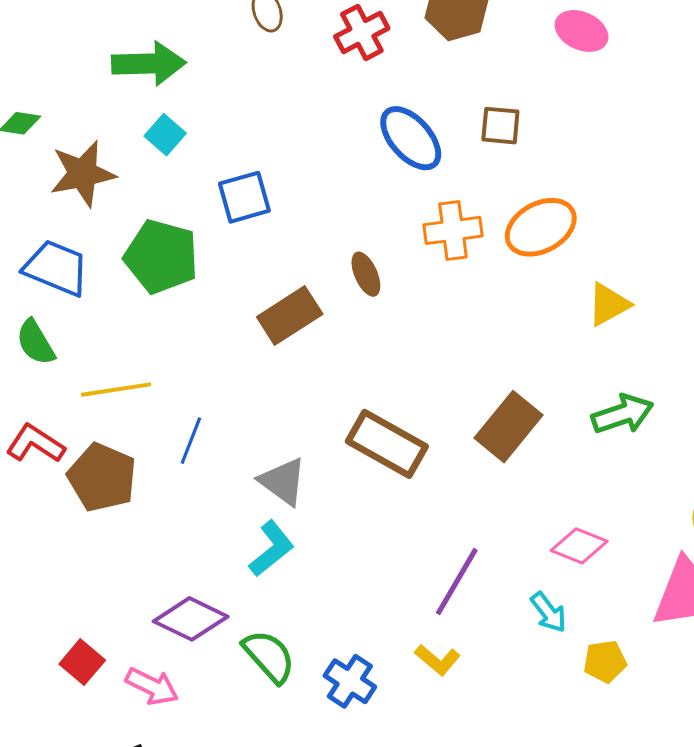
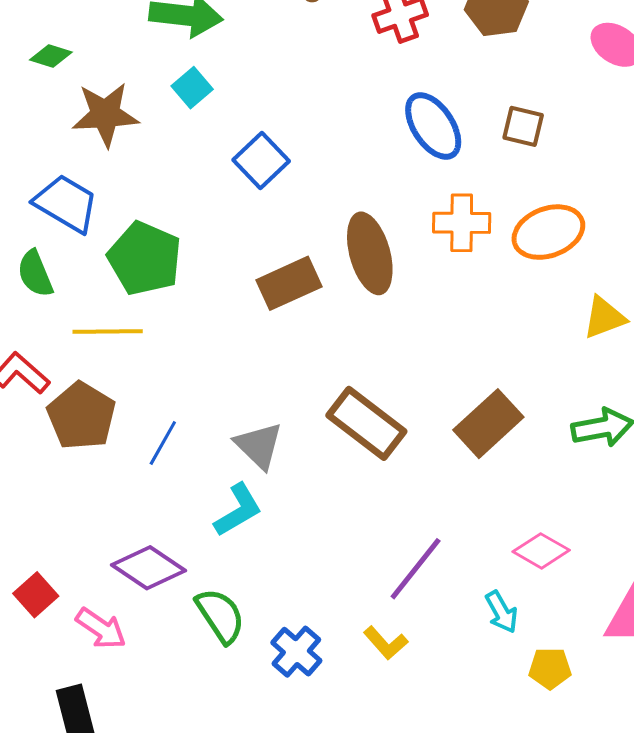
blue square: (244, 197) -> (261, 161), turned -36
green pentagon: (161, 257) -> (145, 258), moved
brown ellipse: (366, 274) -> (370, 253), size x1.8
blue line: (191, 441) -> (163, 443), moved

